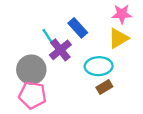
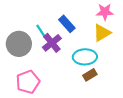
gray circle: (31, 70) -> (19, 44), moved
pink pentagon: (32, 95) -> (28, 82), turned -30

